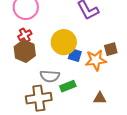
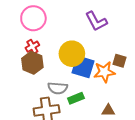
brown square: (111, 49) -> (119, 61), turned 32
blue square: (75, 55) -> (83, 67), size x1.6

